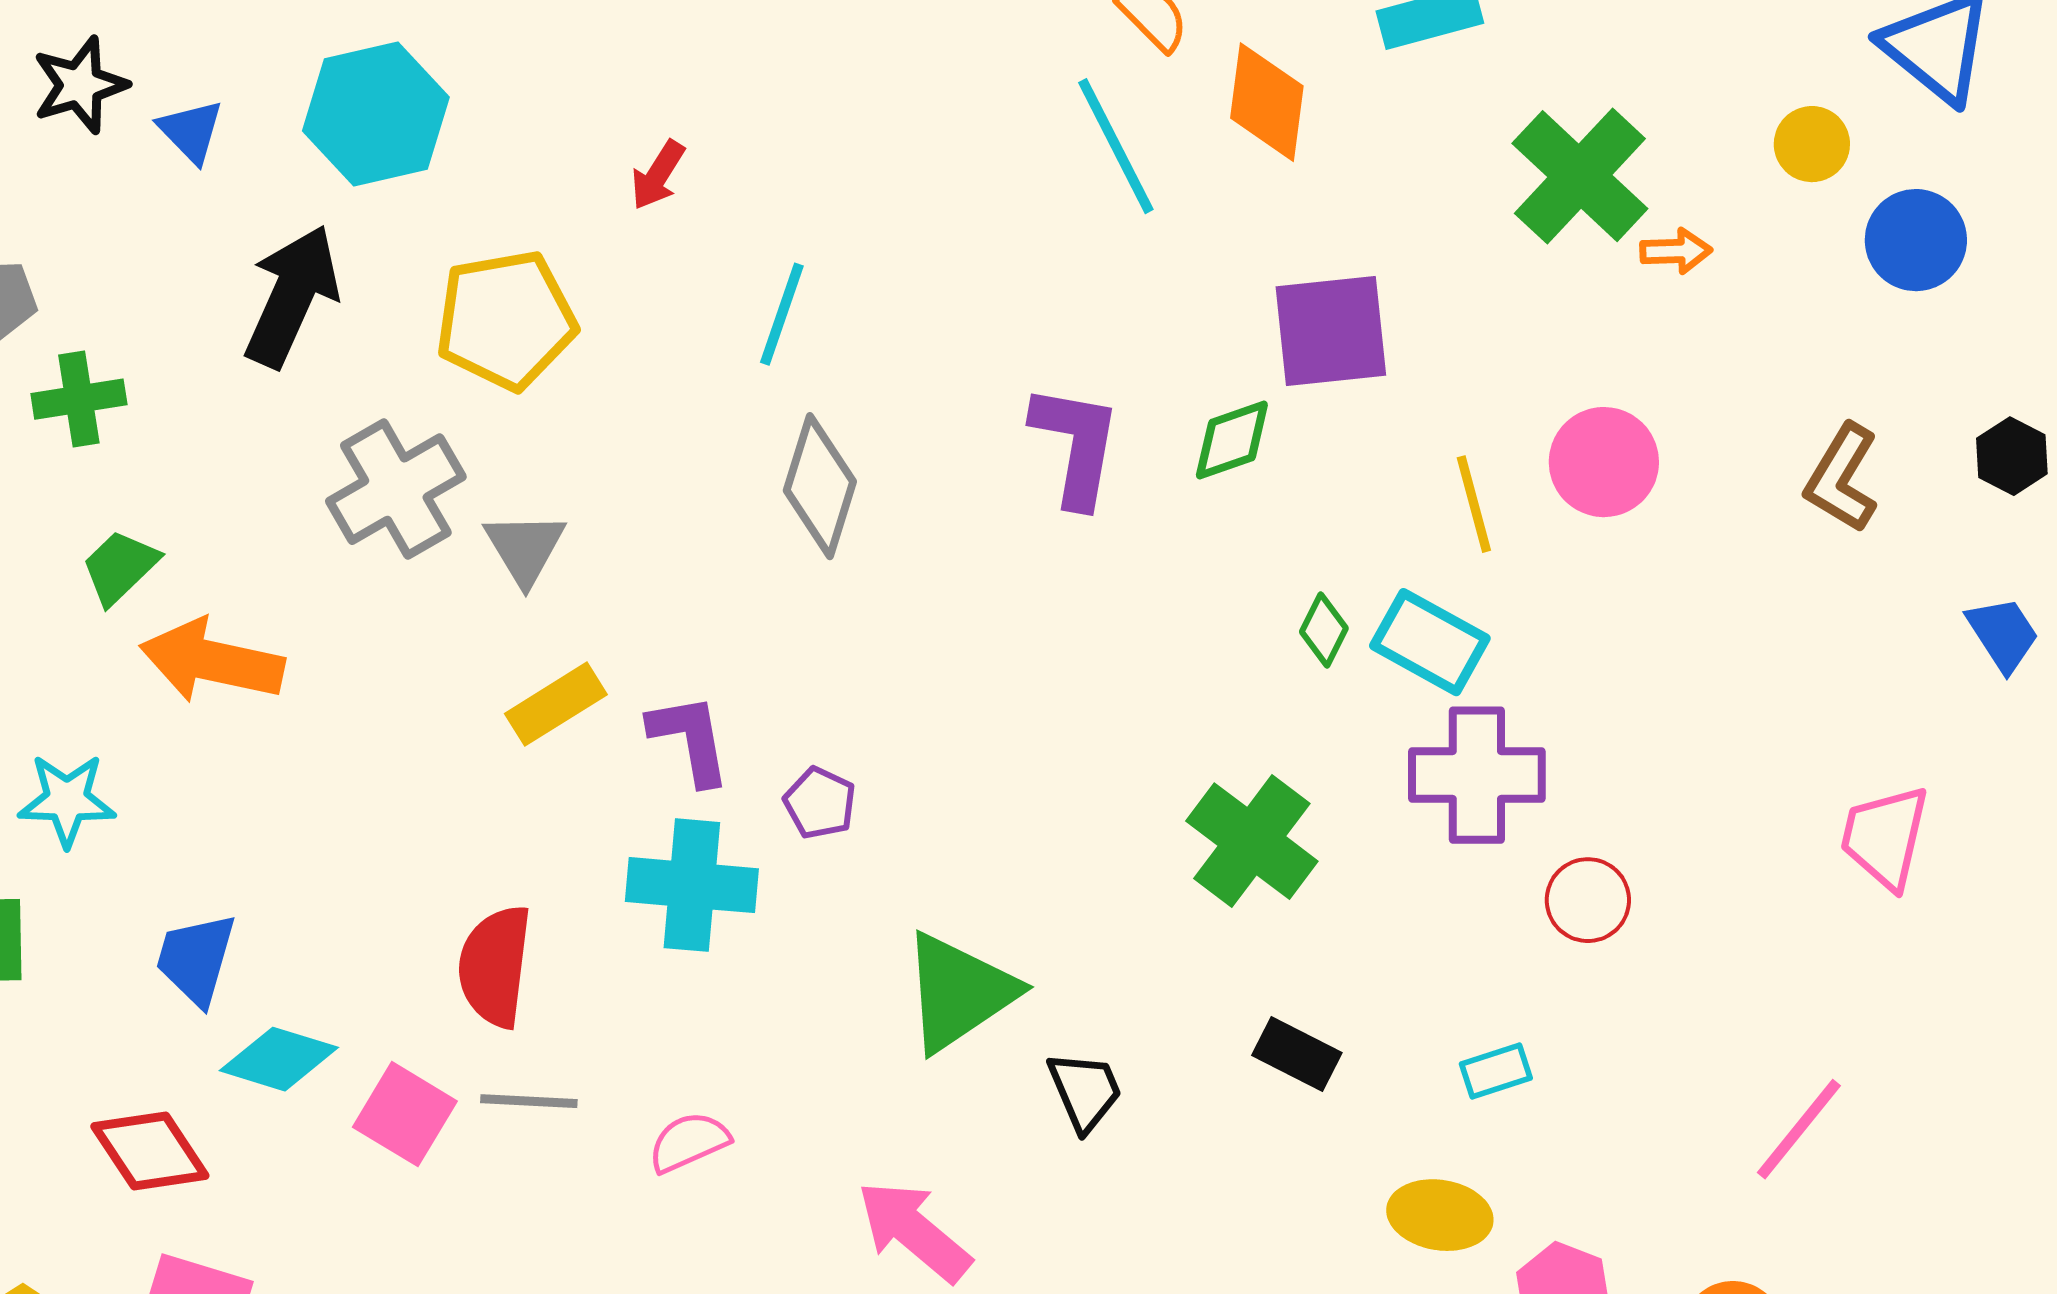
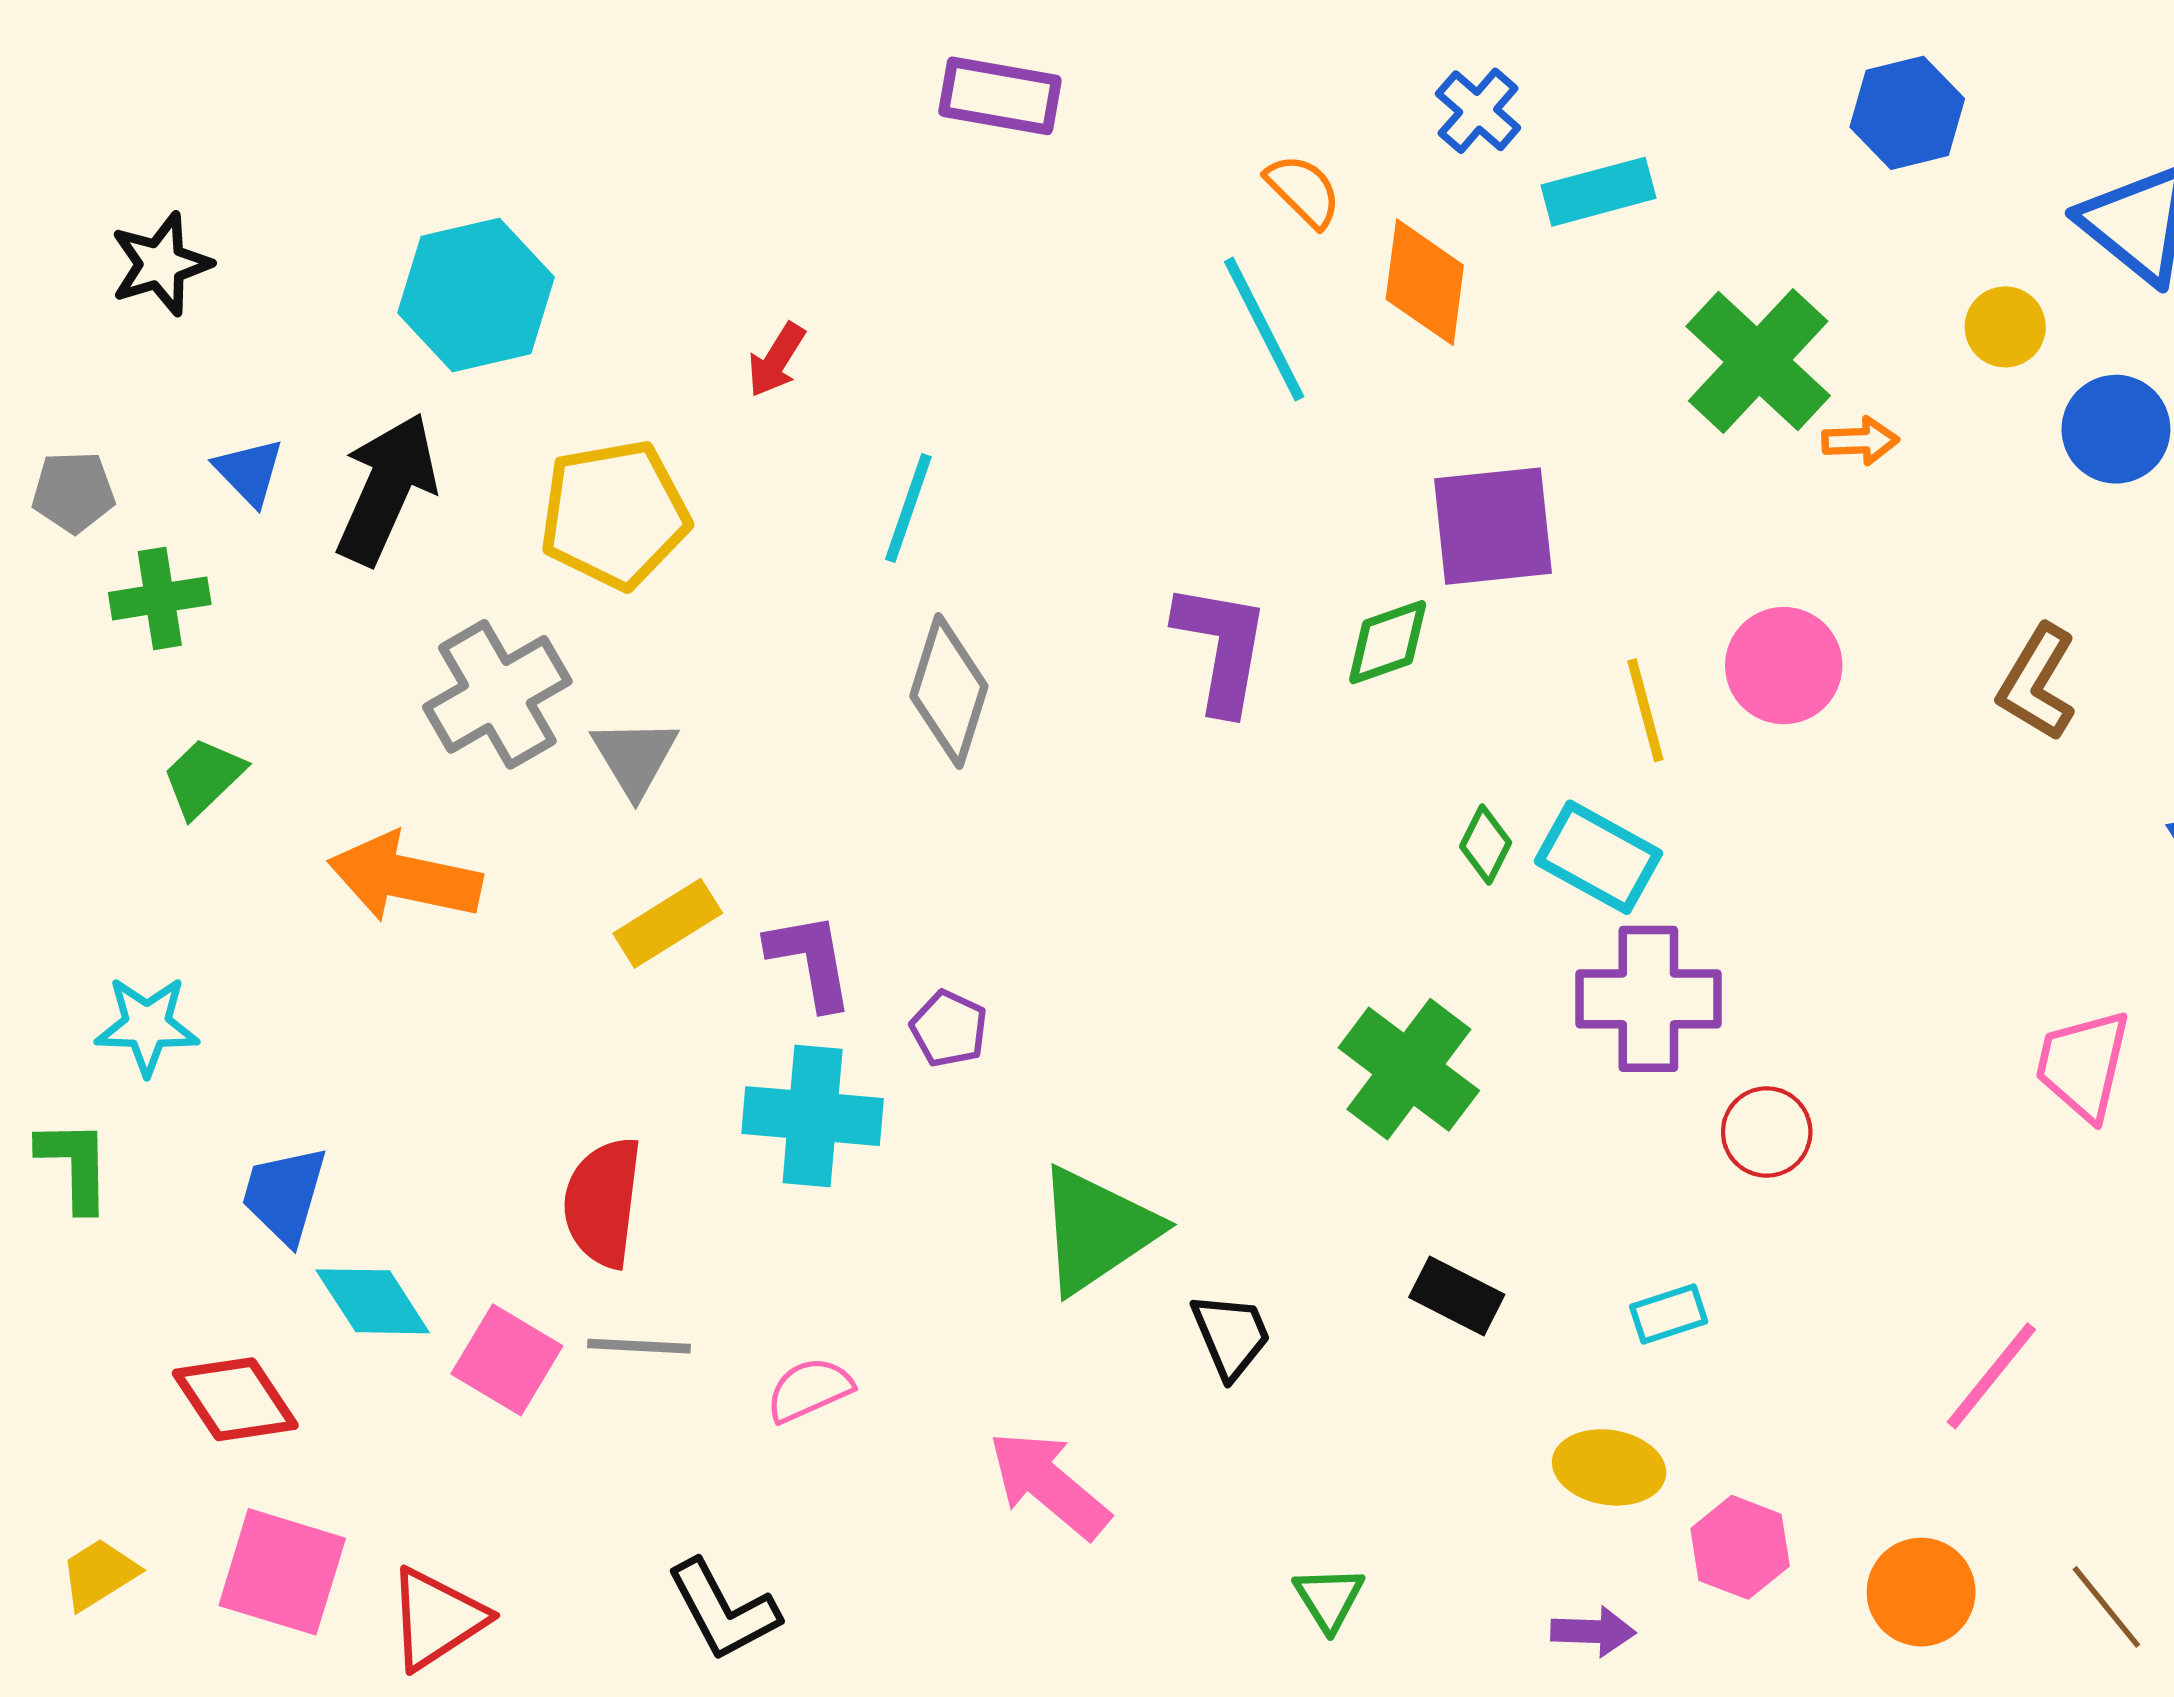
blue triangle: (191, 131) -> (249, 472), moved
orange arrow: (212, 661) -> (405, 877), moved
cyan diamond: (279, 1059) -> (373, 1301), turned 40

